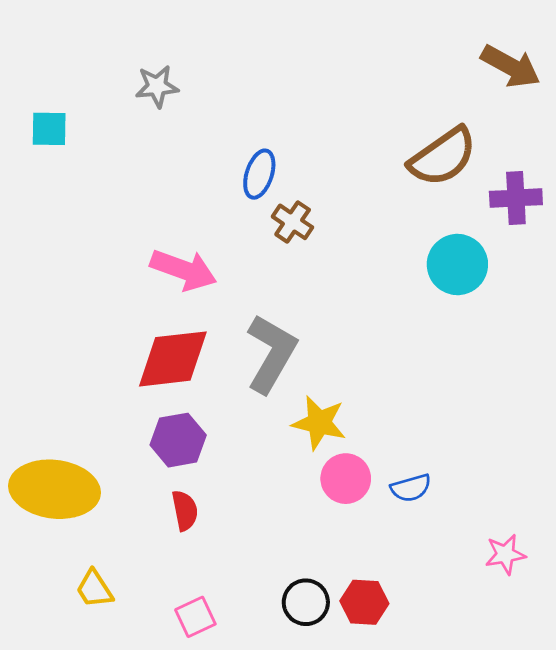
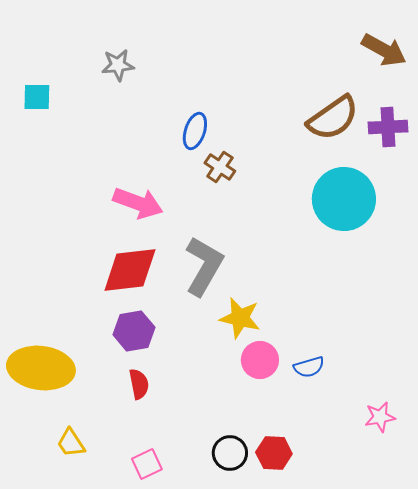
purple cross: (516, 198) -> (388, 127), moved
cyan circle: (457, 264) -> (344, 199), size x1.4

